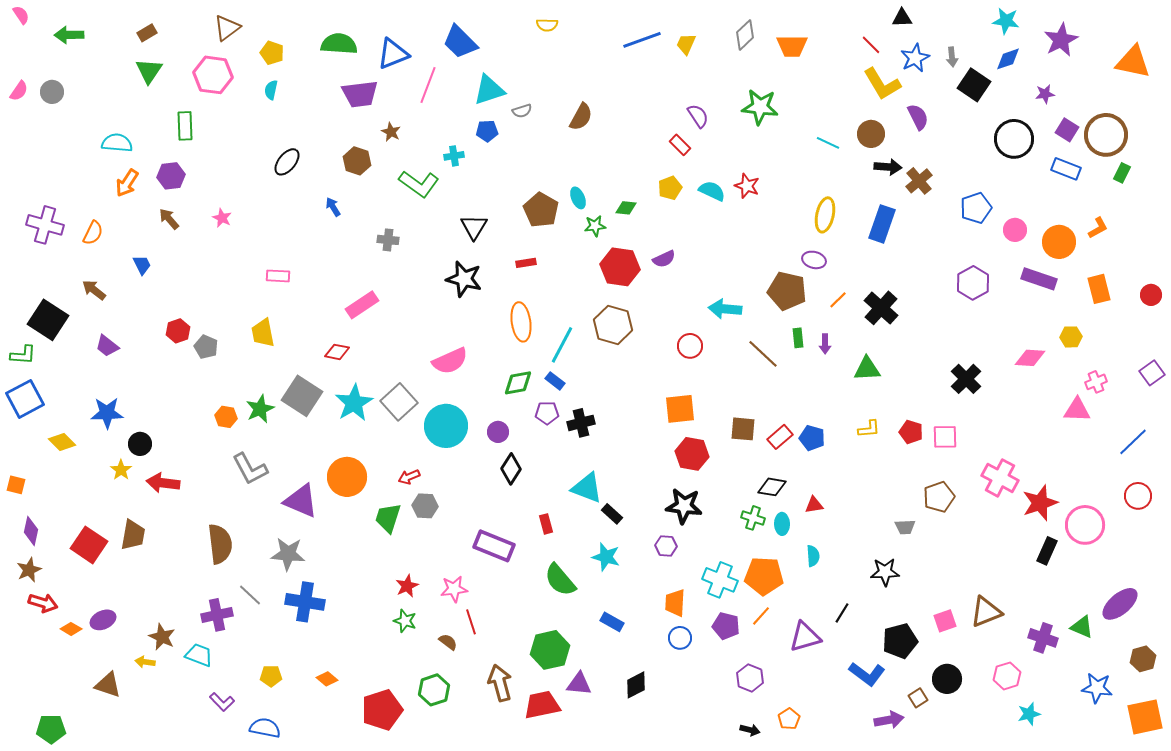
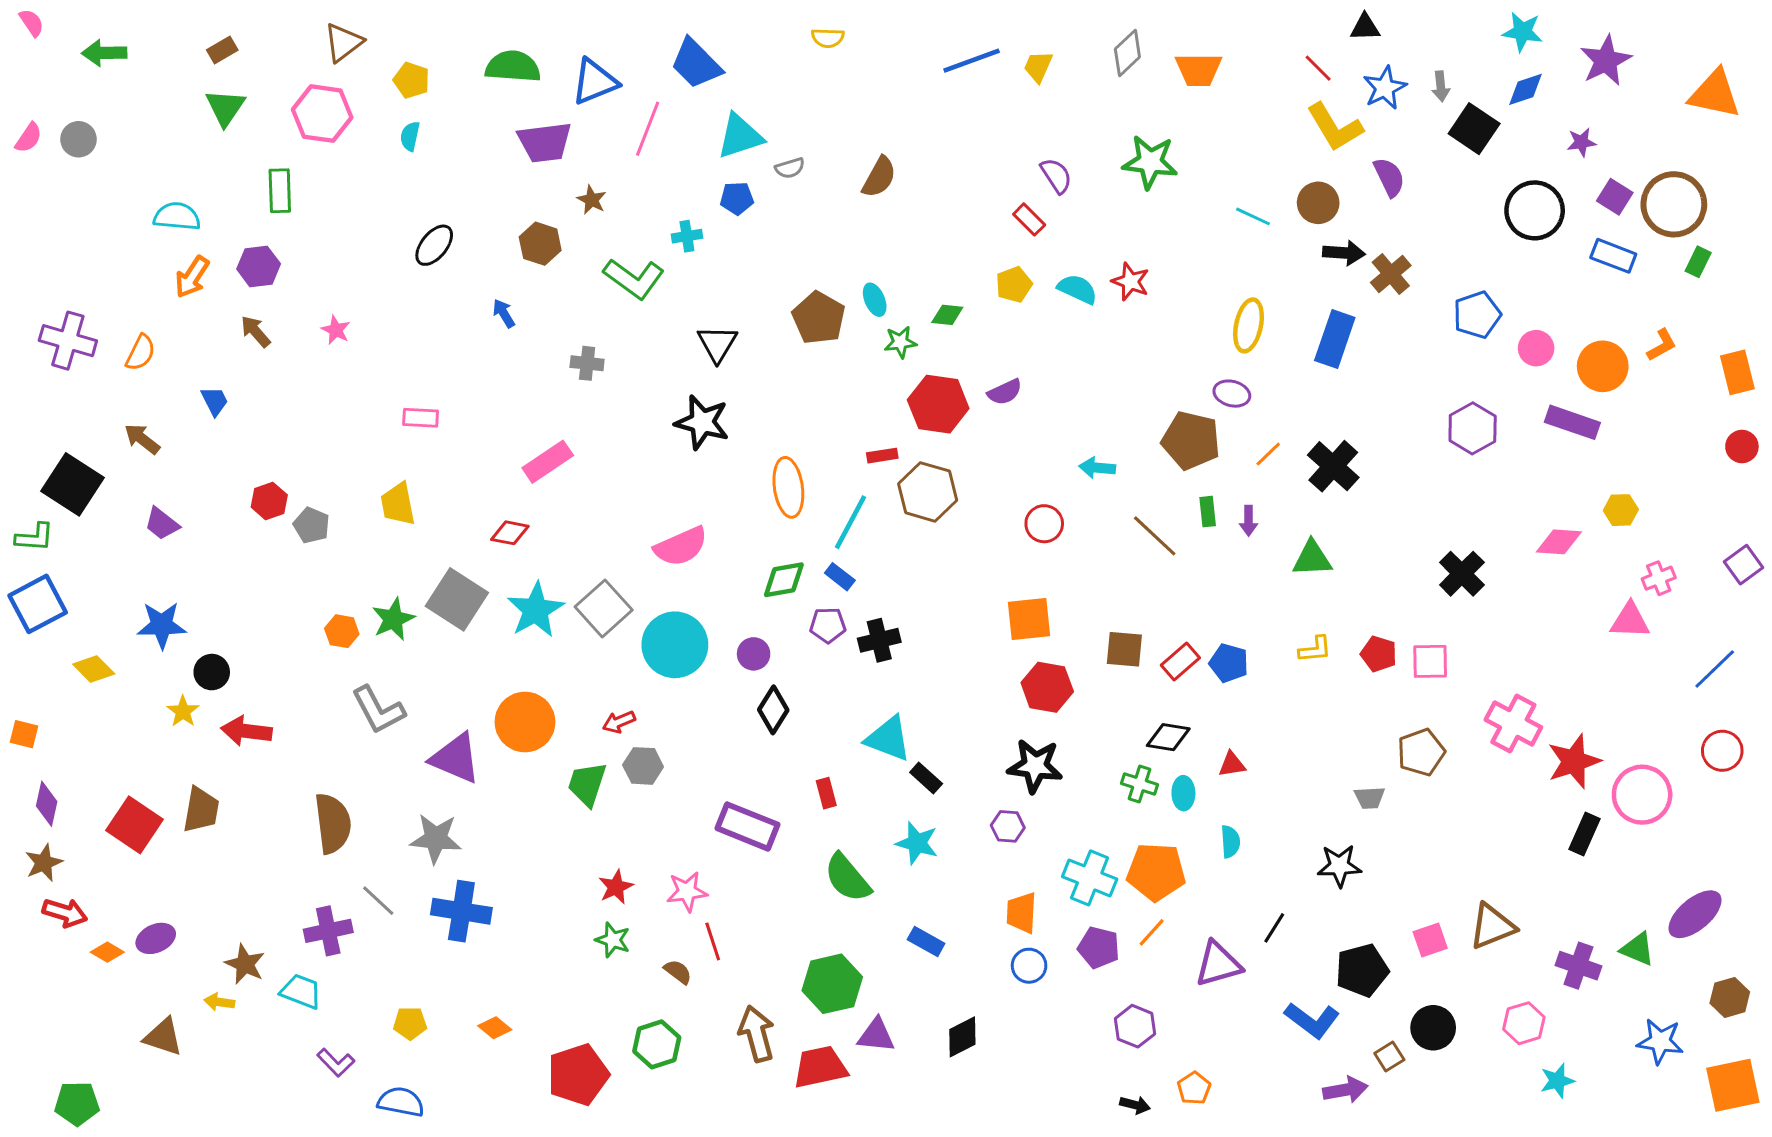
red rectangle: (526, 263) -> (882, 456), moved
orange rectangle: (1099, 289) -> (1737, 372), moved
cyan arrow: (725, 309) -> (1097, 468), size x0.7

